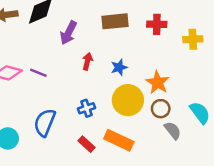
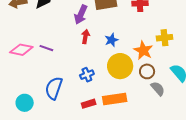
purple arrow: (68, 33) -> (81, 15), moved
yellow cross: (193, 39) -> (164, 38), moved
orange rectangle: (119, 140) -> (115, 99), turned -30
red rectangle: (86, 144) -> (89, 104), turned -56

